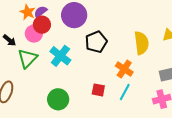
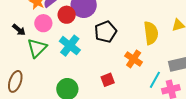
red circle: (42, 25) -> (67, 15), moved
red square: (98, 90) -> (108, 80), turned -32
cyan line: (125, 92) -> (155, 80), moved

